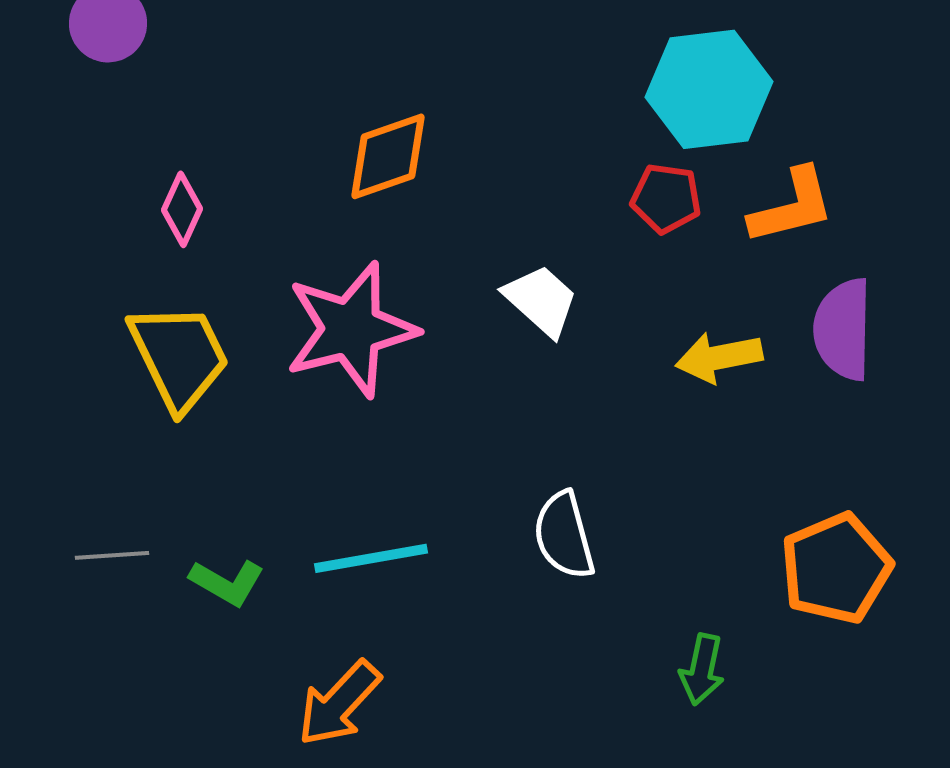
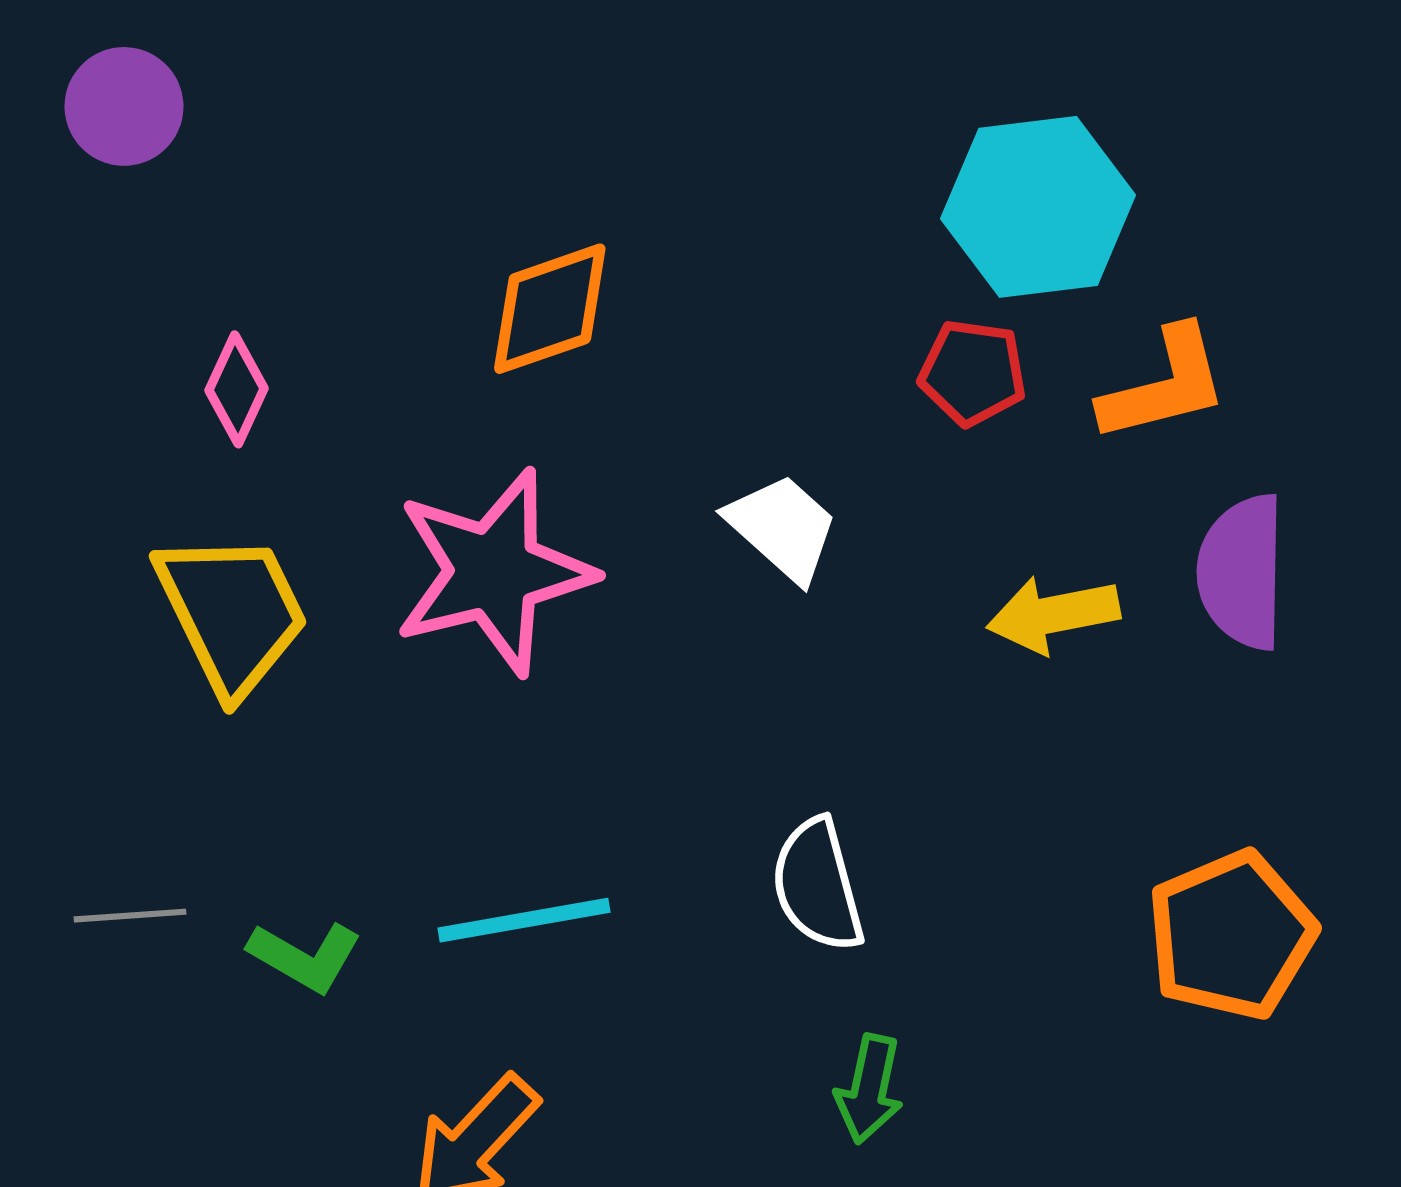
green arrow: (702, 669) -> (869, 1089), moved

